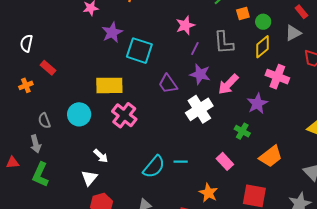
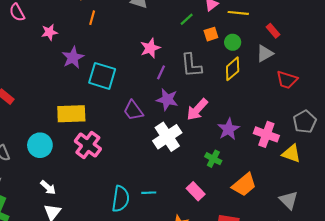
pink cross: (277, 77) -> (266, 134), moved
white arrow: (101, 156) -> (48, 187), moved
cyan semicircle: (154, 167) -> (121, 199), turned -30

